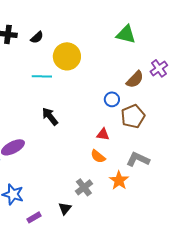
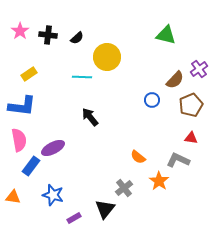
brown pentagon: (133, 116) -> (191, 105), moved
red triangle: (103, 134) -> (191, 138), moved
black triangle: (65, 208) -> (105, 209), size x1.5

